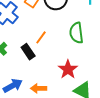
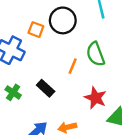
orange line: (41, 37) -> (73, 66), moved

